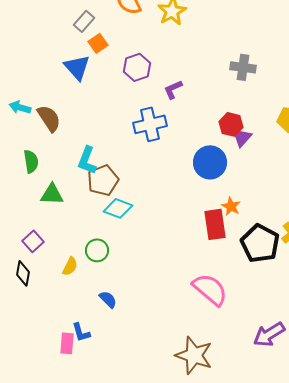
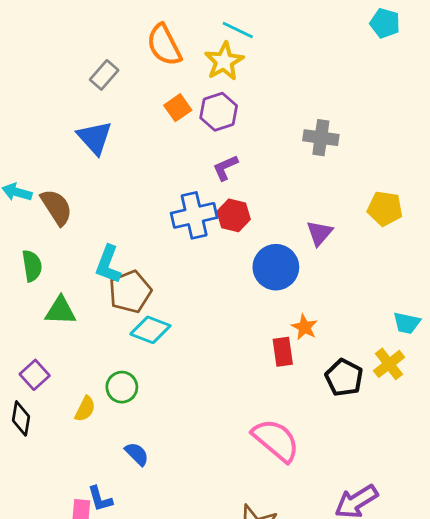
orange square: (98, 43) -> (178, 108), moved
purple hexagon: (137, 67) -> (219, 112), moved
red hexagon: (231, 124) -> (234, 215), moved
red rectangle: (215, 224) -> (283, 352), size x0.7
black pentagon: (260, 243) -> (344, 378), size x0.7

